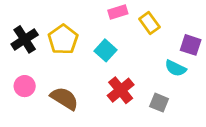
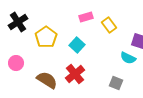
black cross: (25, 39) -> (18, 22), moved
pink circle: (25, 86) -> (16, 63), moved
red cross: (121, 90) -> (75, 74), moved

